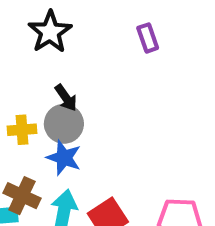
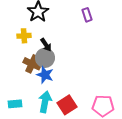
yellow cross: (22, 130) -> (24, 36), moved
brown cross: (22, 196) -> (32, 64), moved

